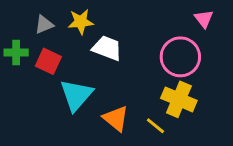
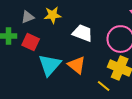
white trapezoid: (107, 48) -> (83, 33), moved
orange triangle: (116, 118) -> (77, 65), moved

